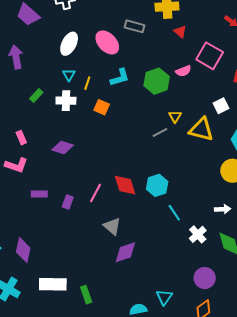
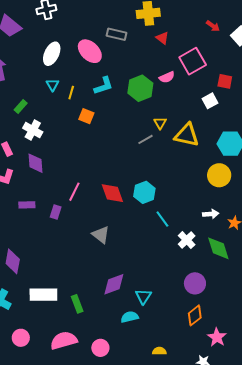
pink square: (210, 56) -> (193, 61), turned 32
white cross: (66, 101) -> (33, 130), moved, turned 30
white square: (221, 106) -> (210, 101), moved
purple diamond: (63, 148) -> (35, 163), moved, turned 70
pink line: (95, 193) -> (74, 192), moved
purple diamond: (125, 252) -> (114, 284), moved
cyan triangle: (164, 297) -> (143, 296), moved

